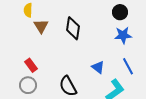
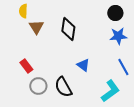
blue triangle: (98, 67) -> (83, 65), moved
gray circle: (28, 85) -> (38, 86), moved

